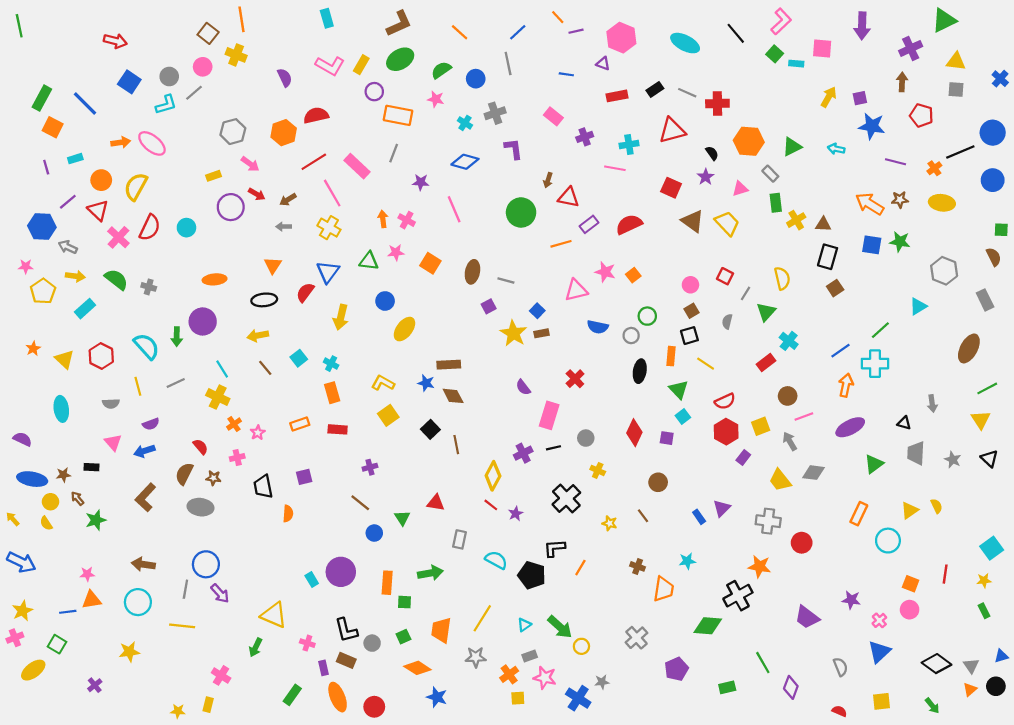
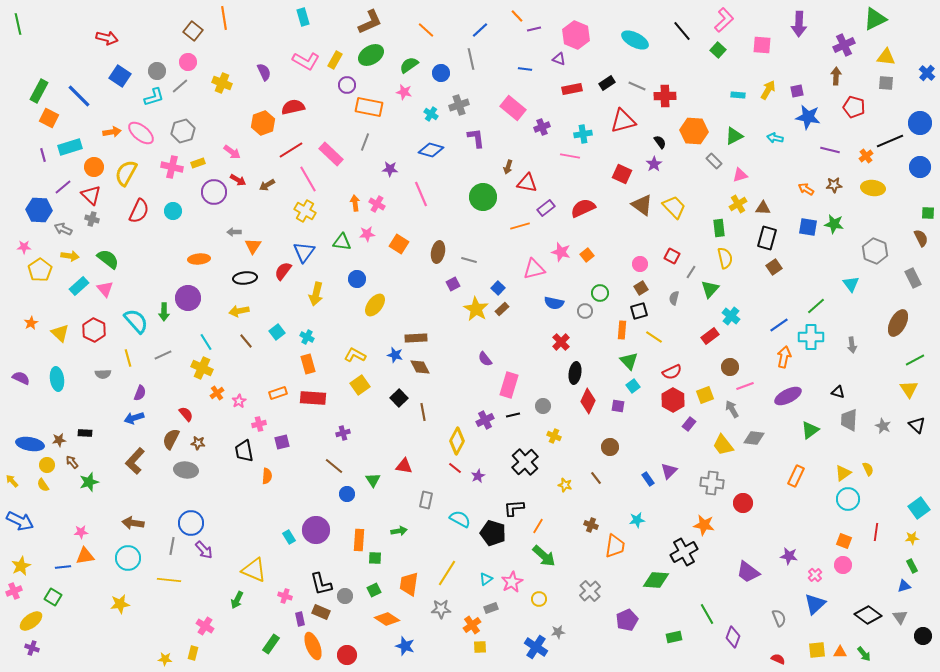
yellow cross: (236, 55) -> (222, 83), moved
cyan rectangle: (796, 64) -> (738, 95), moved
pink rectangle: (553, 116) -> (513, 108), size x1.4
gray hexagon: (233, 132) -> (183, 131), moved
cyan rectangle: (75, 159) -> (70, 147), size x1.6
pink triangle: (740, 189) -> (740, 175), moved
green rectangle: (776, 203) -> (719, 228), moved
orange arrow: (870, 204) -> (806, 189), size x0.6
gray arrow: (284, 227) -> (234, 232), moved
pink cross: (118, 237) -> (172, 167), moved, turned -30
gray cross: (149, 287) -> (92, 219), moved
cyan triangle: (918, 306) -> (851, 284), turned -36
brown rectangle: (542, 333) -> (502, 309), turned -32
black ellipse: (640, 371) -> (575, 373), moved
red cross: (575, 379) -> (561, 342), moved
gray arrow: (932, 404) -> (852, 345), moved
purple semicircle: (151, 424) -> (140, 393), turned -49
red rectangle: (338, 429) -> (313, 398), size x1.4
purple semicircle: (22, 439) -> (21, 378), moved
pink triangle: (113, 442) -> (105, 289), moved
pink cross: (237, 457) -> (259, 424), moved
cyan circle: (888, 541) -> (848, 499), moved
green arrow: (430, 573) -> (399, 531), size x0.7
green arrow: (560, 627) -> (544, 556), moved
blue triangle: (1001, 656) -> (904, 586), moved
pink star: (545, 678) -> (512, 582), moved, turned 30
purple cross: (95, 685) -> (32, 648), moved, turned -32
orange triangle: (970, 689) -> (840, 652), moved, turned 40

